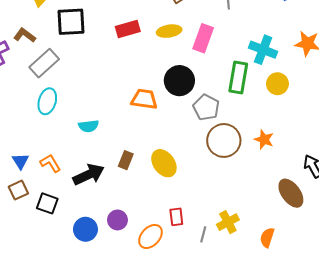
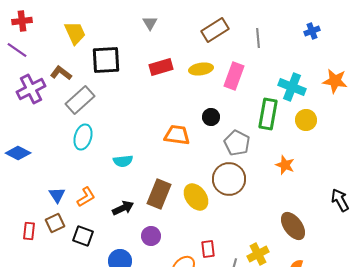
black circle: (179, 81) -> (211, 117), size x0.6
orange star: (264, 139) -> (285, 165), moved
brown circle: (224, 140) -> (229, 179), moved
brown rectangle: (126, 160) -> (159, 194), size x1.6
orange L-shape: (50, 163) -> (86, 197), turned 90
black arrow: (89, 175) -> (123, 208), size x0.7
brown ellipse: (291, 193) -> (293, 226), moved
purple circle: (117, 220) -> (151, 236), moved

